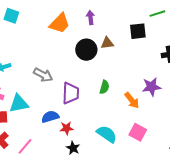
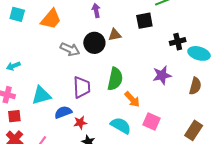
orange trapezoid: (60, 23) -> (51, 19), moved
gray arrow: (43, 75) -> (70, 49), moved
green semicircle: (104, 87) -> (115, 79), size x1.6
orange arrow: (132, 100) -> (132, 99), moved
cyan triangle: (19, 104) -> (41, 95), moved

